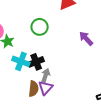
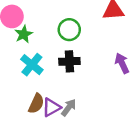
black cross: (36, 62) -> (69, 61), moved
gray arrow: (46, 76) -> (69, 107), moved

